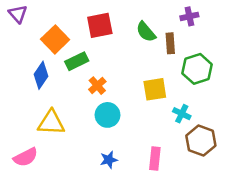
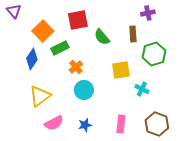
green semicircle: (146, 32) -> (102, 37), moved
yellow triangle: (51, 123) -> (40, 96), turned -40
brown hexagon: (201, 141) -> (157, 124), moved
pink semicircle: (26, 157) -> (54, 123), moved

